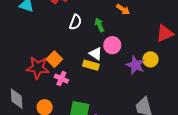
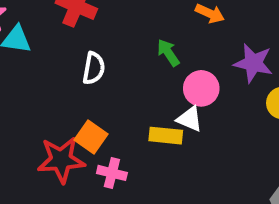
white semicircle: (75, 22) -> (94, 68), moved
white triangle: (96, 54) -> (190, 119), moved
purple star: (135, 65) -> (253, 63), moved

